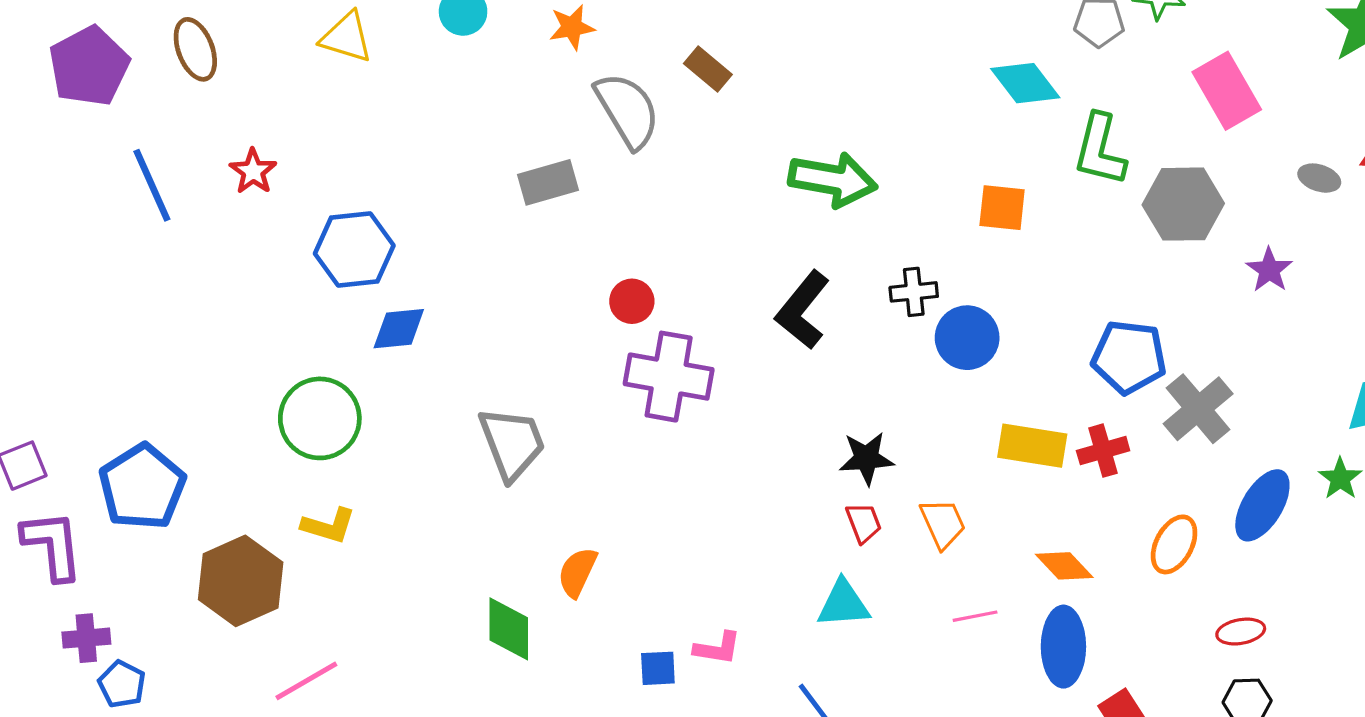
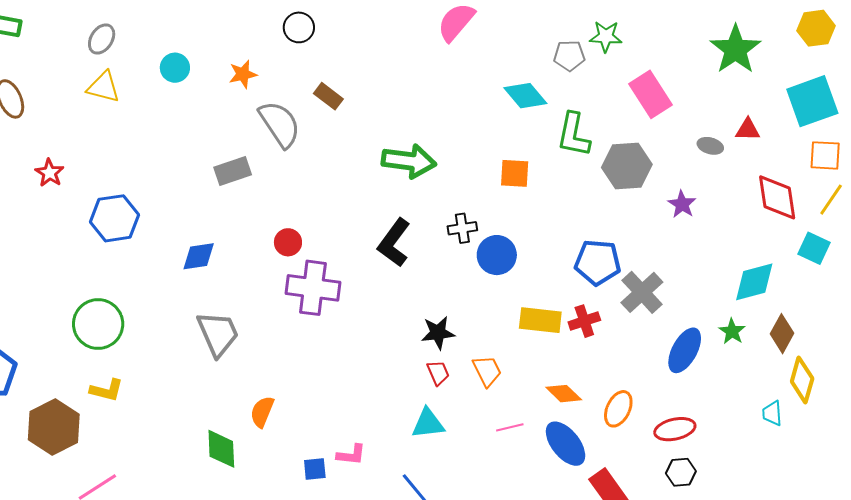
blue diamond: (399, 329) -> (199, 256), moved
orange ellipse: (1174, 544) -> (618, 409), moved
red ellipse: (1241, 632) -> (675, 429), size x1.4
blue ellipse: (1063, 647) -> (566, 444), turned -36

